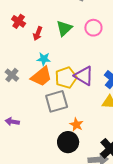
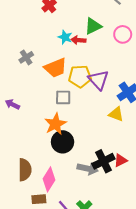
red arrow: (38, 34) -> (78, 40), moved, turned 56
cyan star: (44, 59) -> (65, 37), moved
gray square: (57, 101) -> (63, 97), size x0.7
orange star: (76, 125) -> (55, 124), moved, size x1.5

